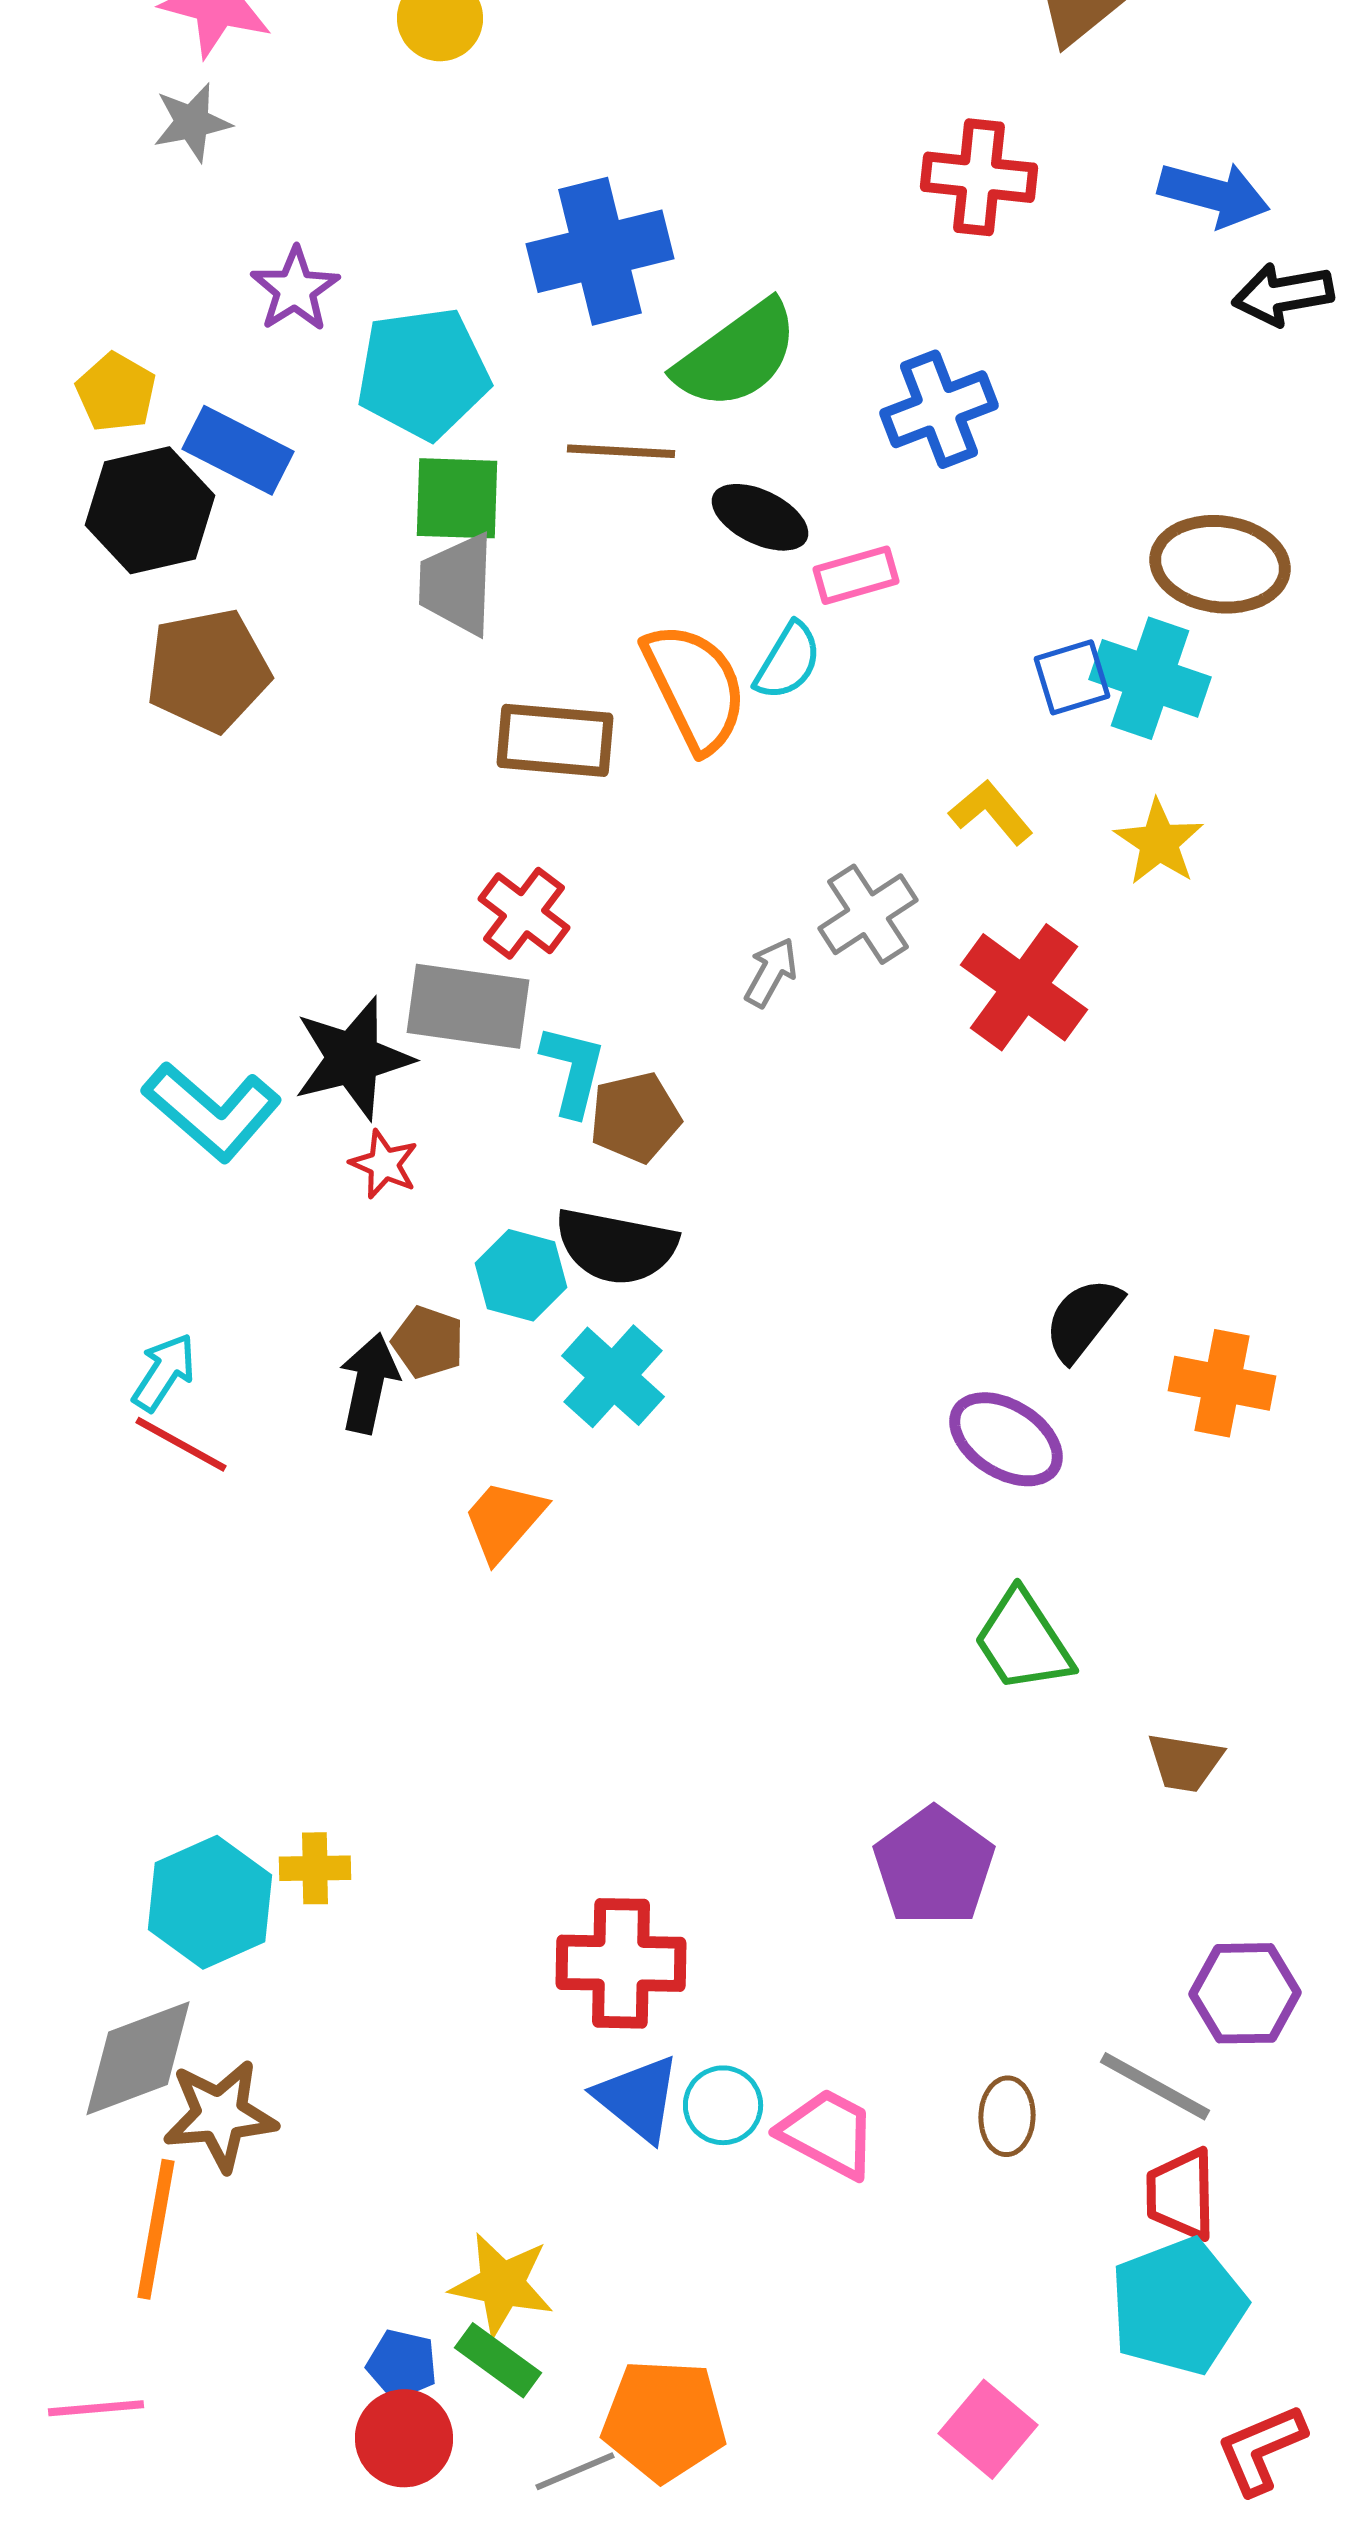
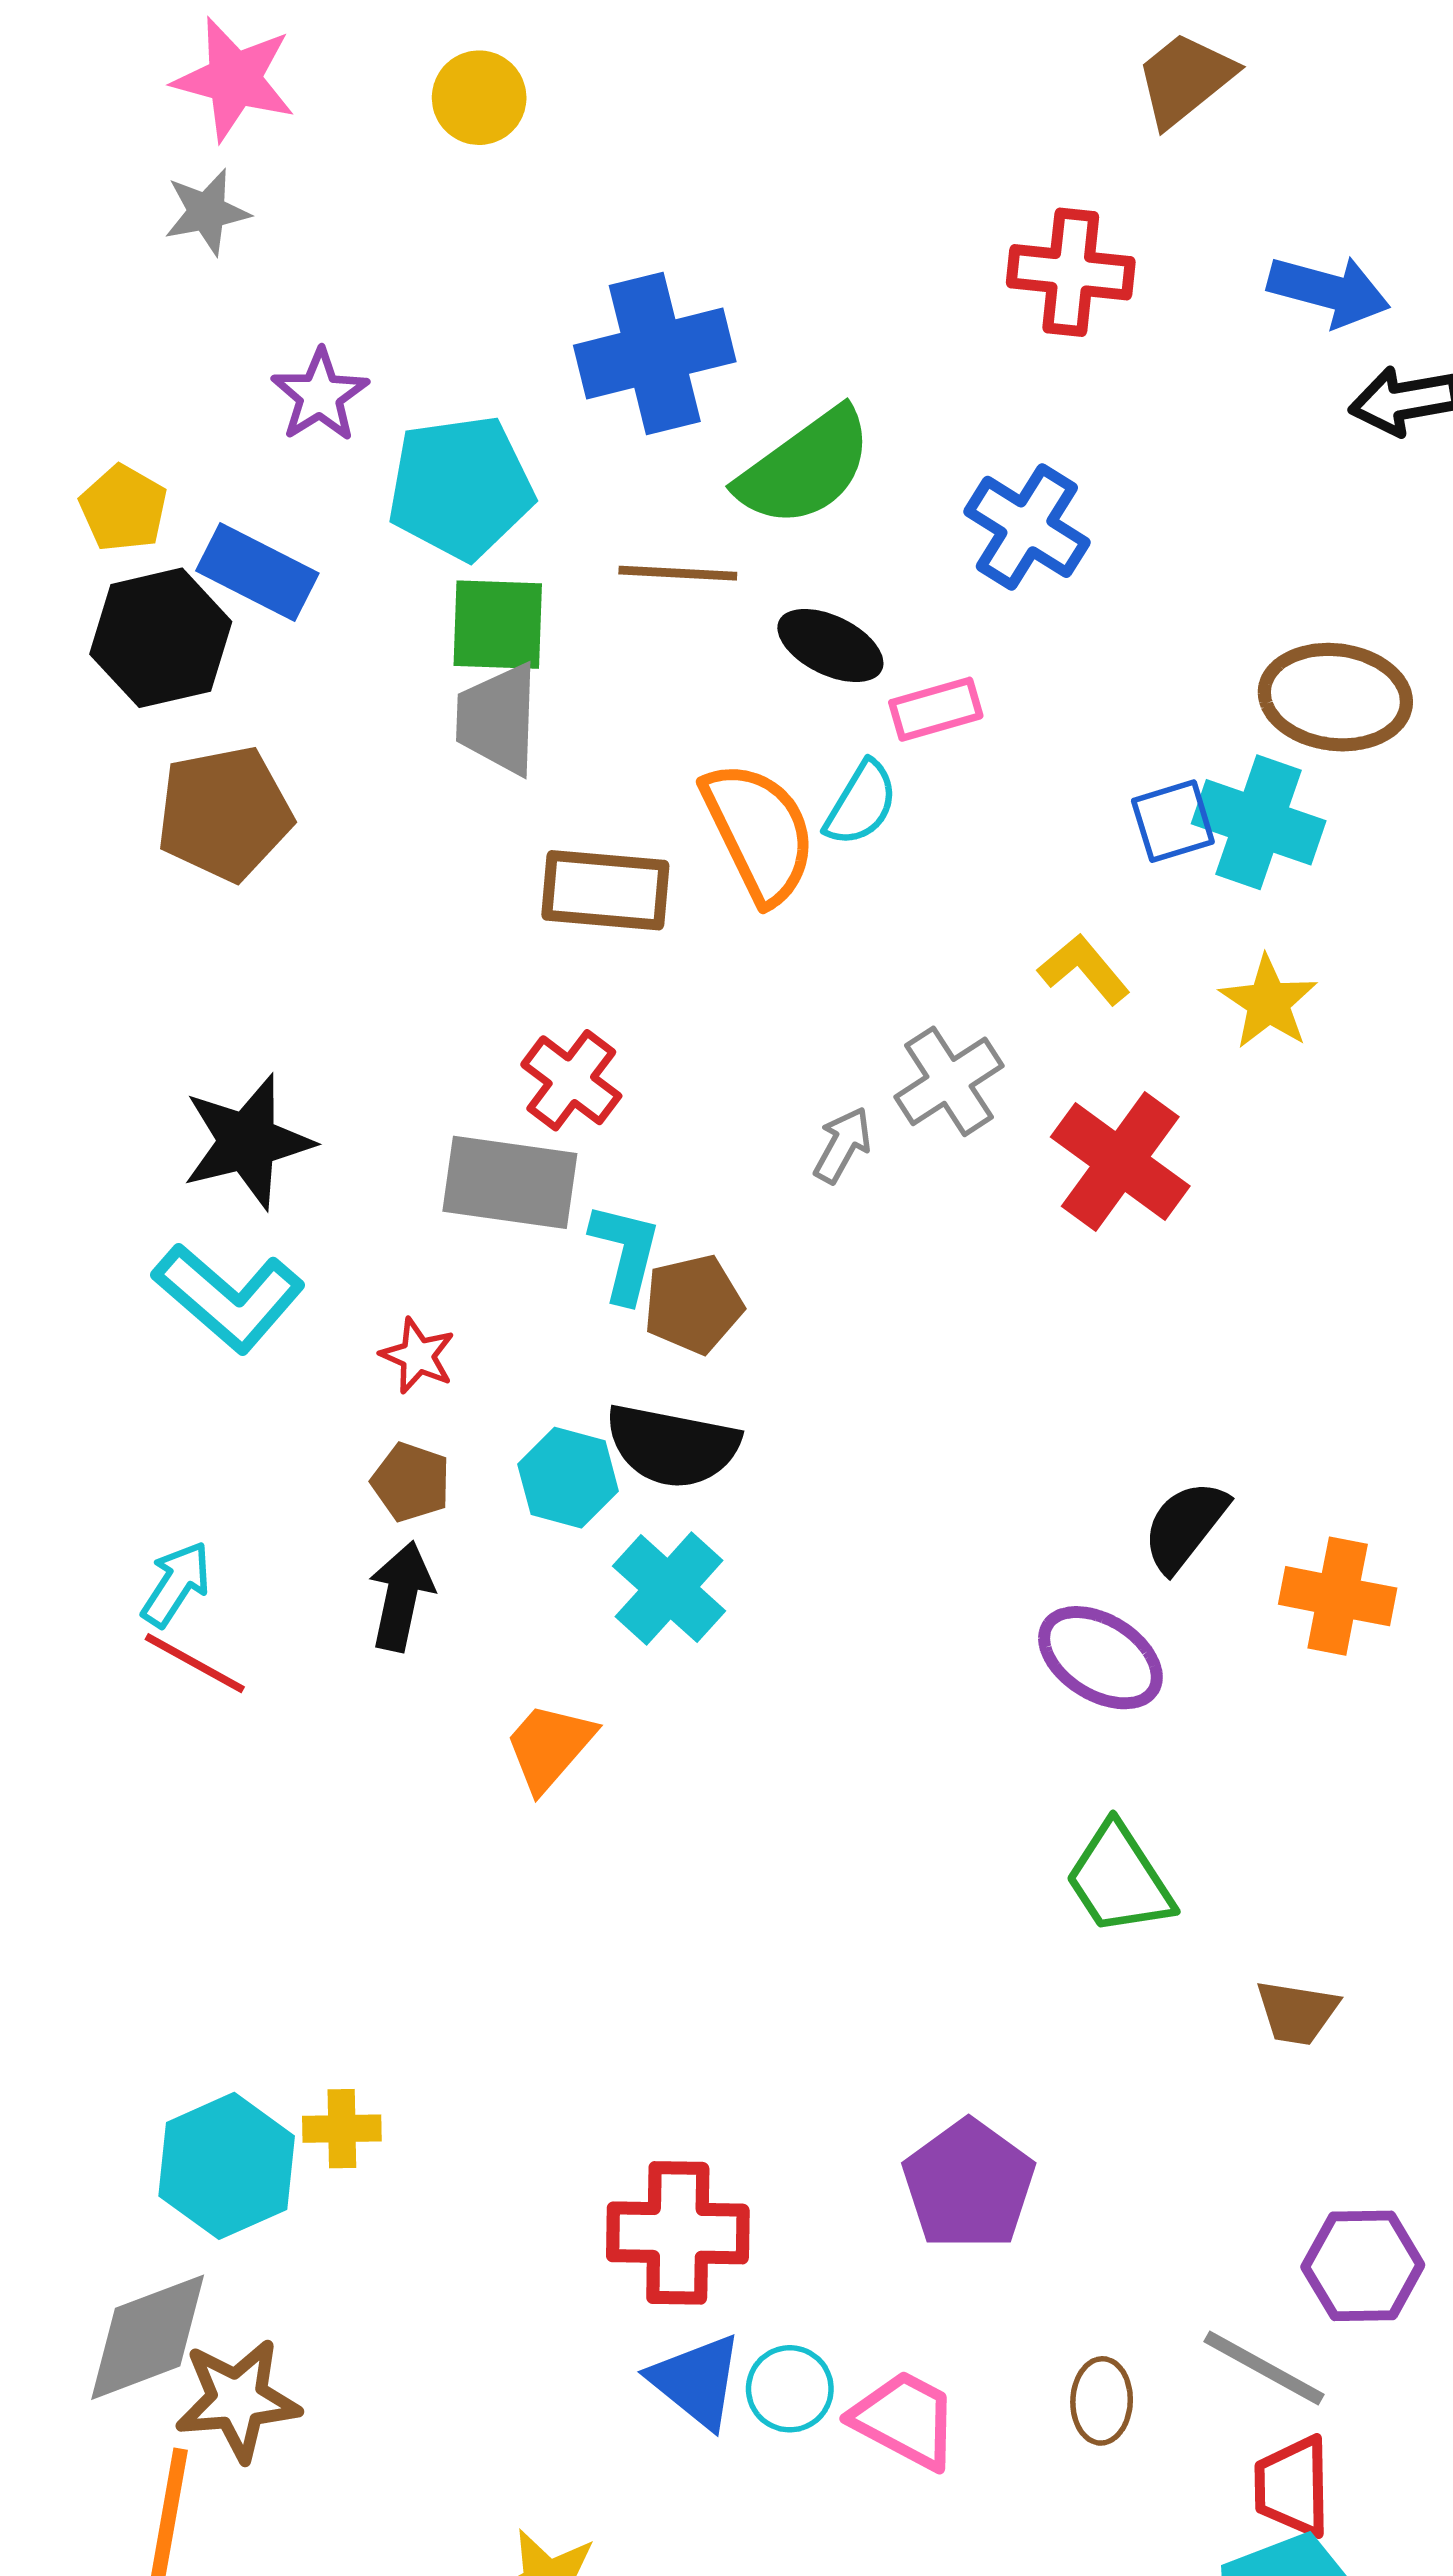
blue cross: (939, 409) -> (1027, 527), turned -37
black star: (353, 1058) -> (247, 1142), moved
brown pentagon: (428, 1342) -> (411, 1482), moved
purple pentagon: (934, 1866) -> (969, 2185), moved

